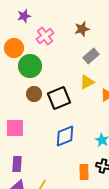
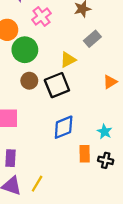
yellow triangle: (87, 82) -> (68, 60), moved
orange rectangle: (84, 172) -> (85, 154), moved

